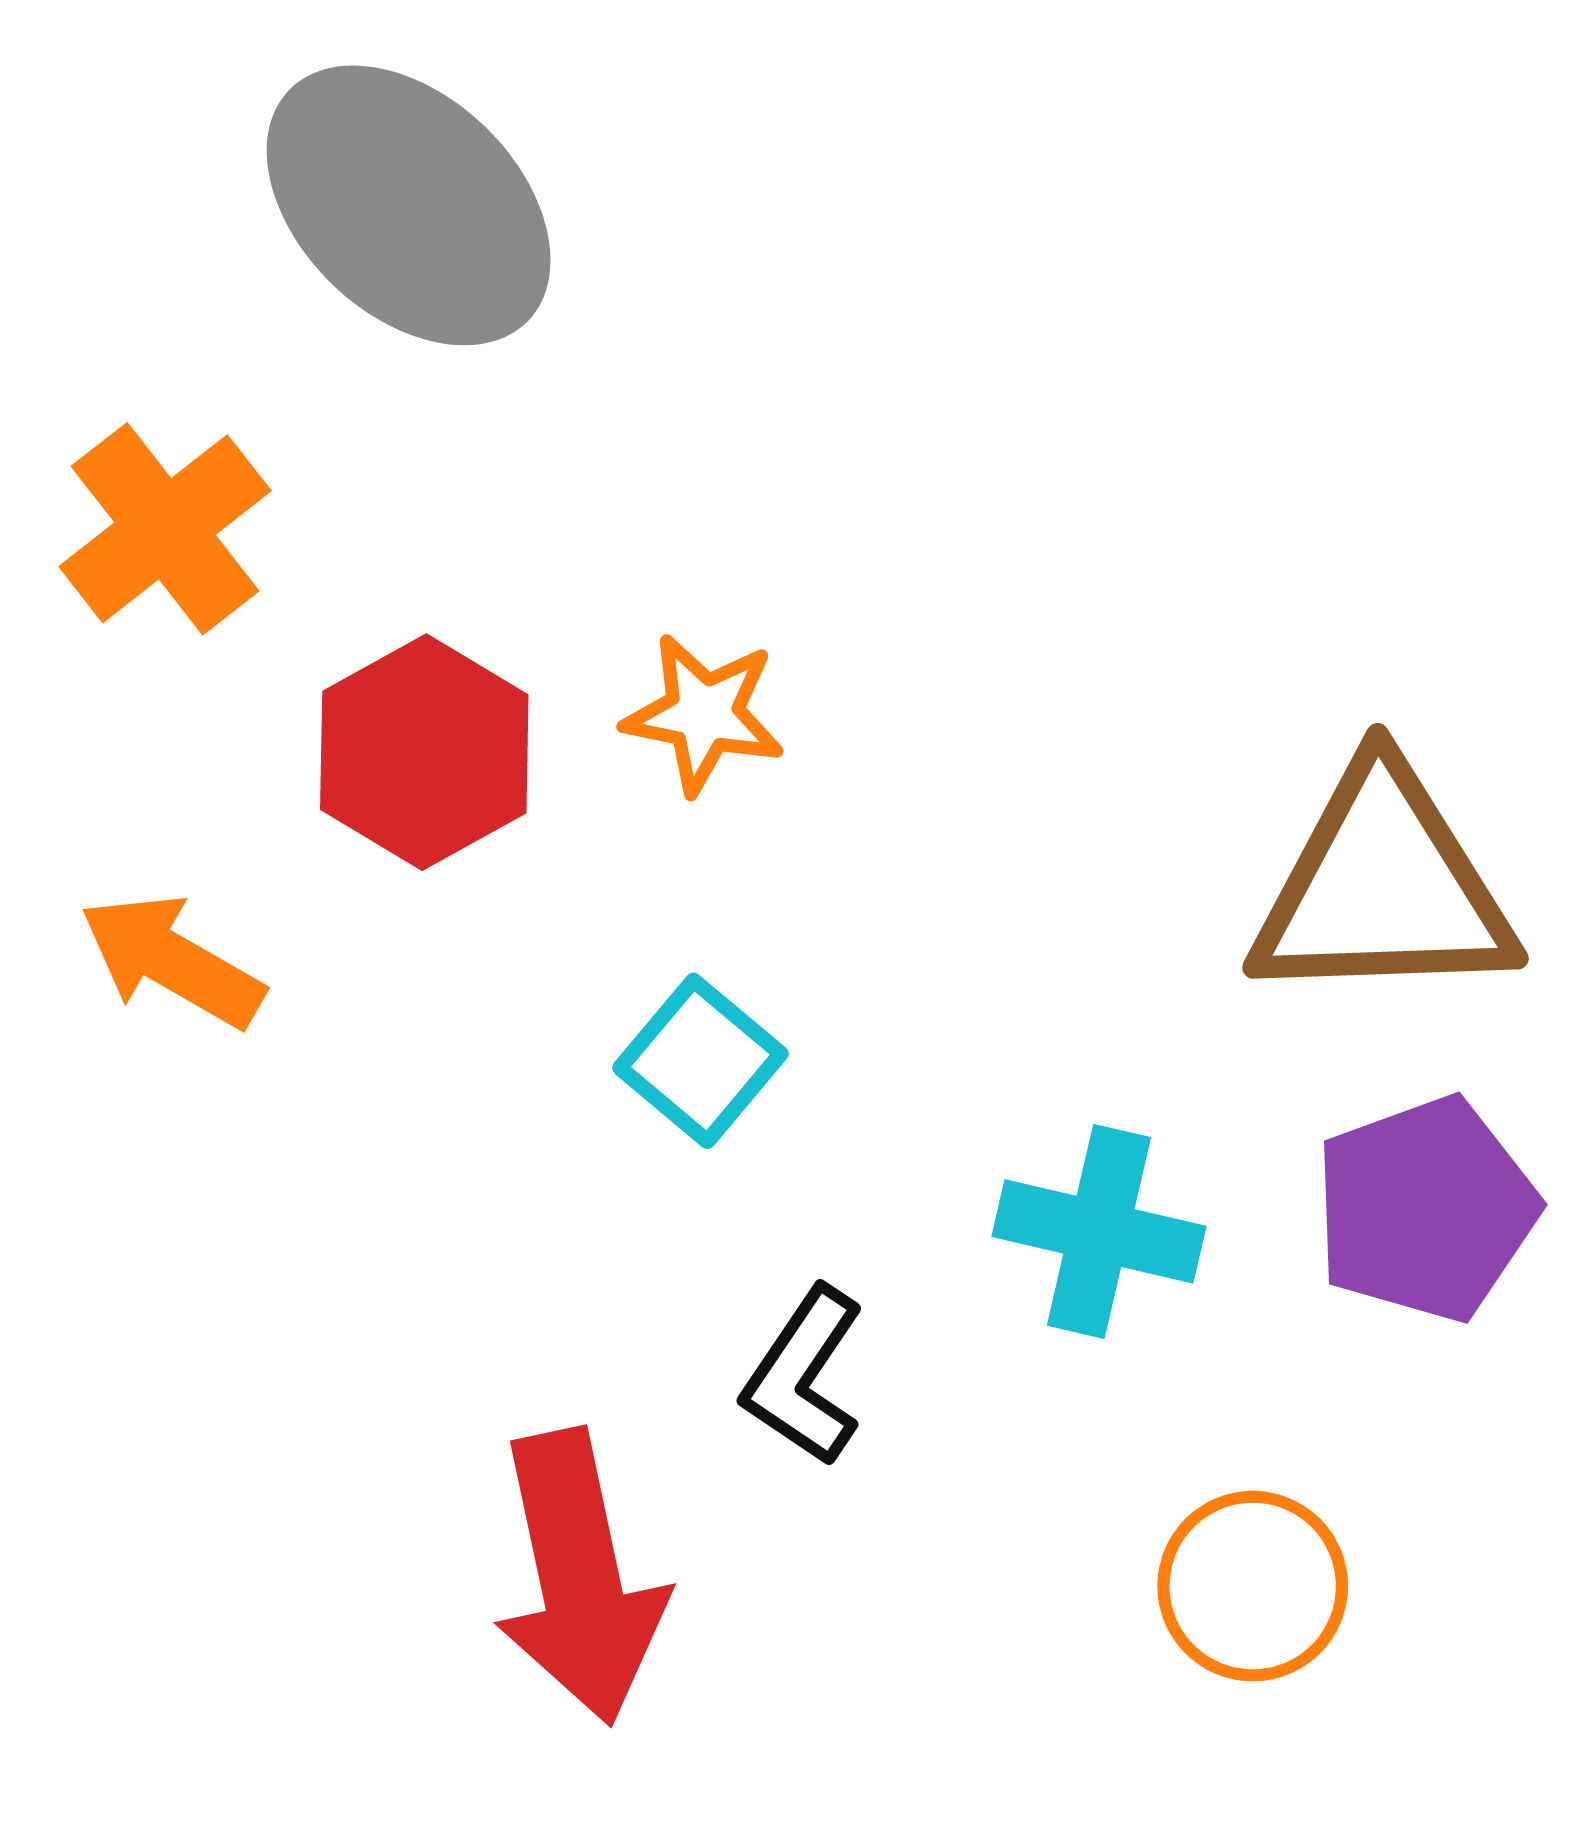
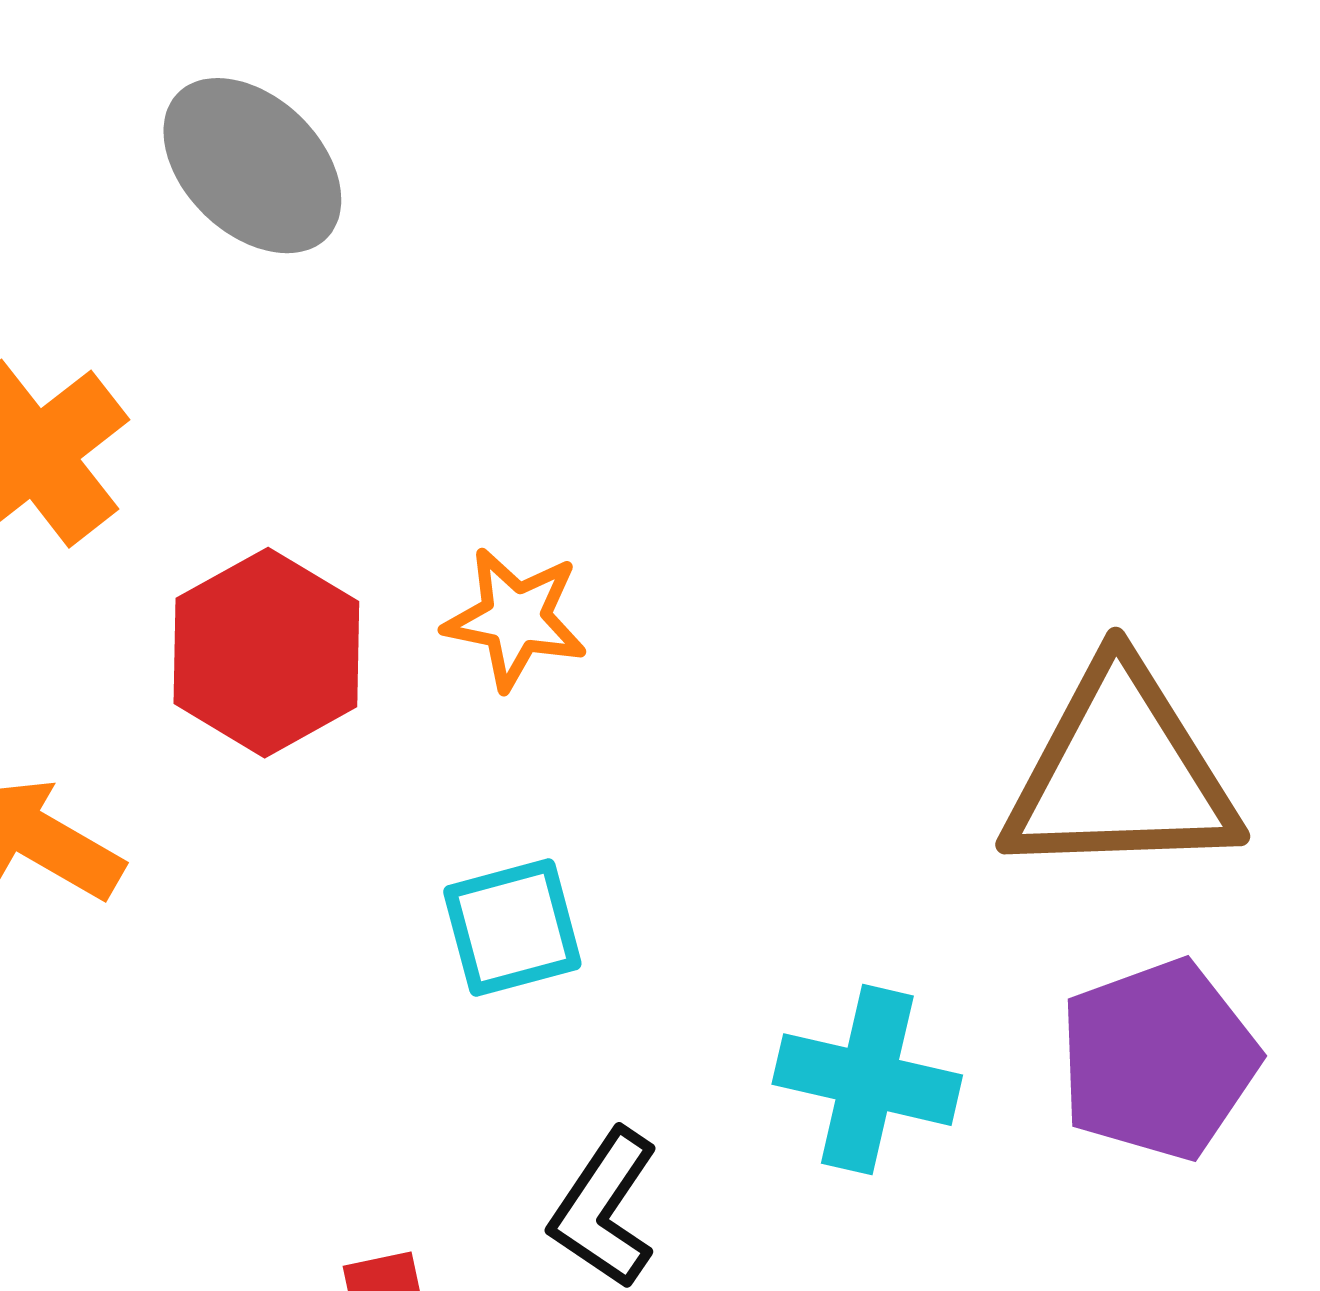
gray ellipse: (409, 205) -> (252, 166), size x0.7
cyan square: (700, 1061) -> (512, 928), turned 35

